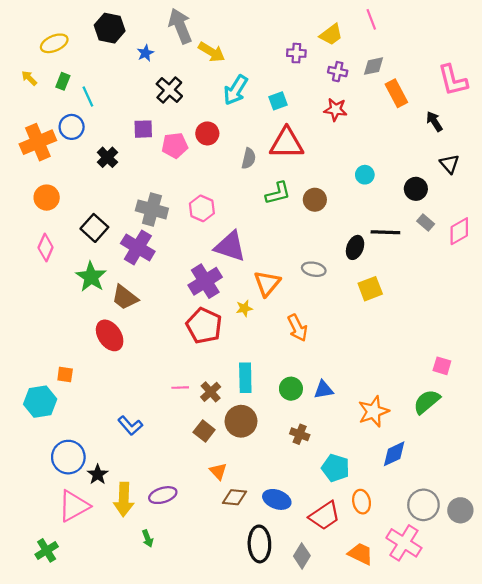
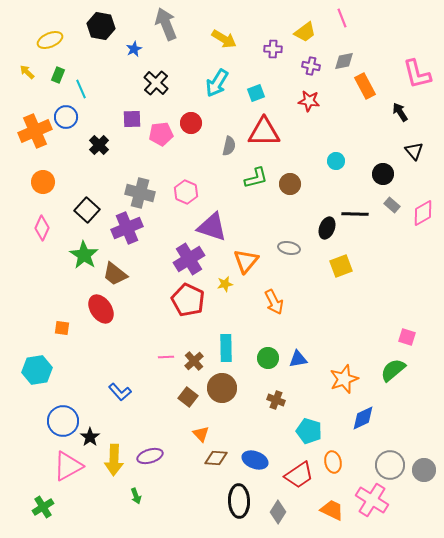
yellow arrow: (212, 52) -> (224, 39), moved
purple cross: (138, 247) -> (127, 228), turned 36
orange square: (65, 375) -> (62, 328), moved

